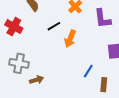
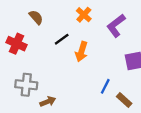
purple L-shape: (103, 19) -> (116, 26), turned 65
brown rectangle: (104, 85) -> (124, 100), turned -48

